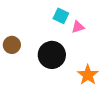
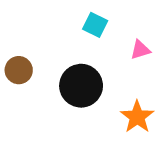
pink triangle: (78, 27) -> (140, 50), moved

